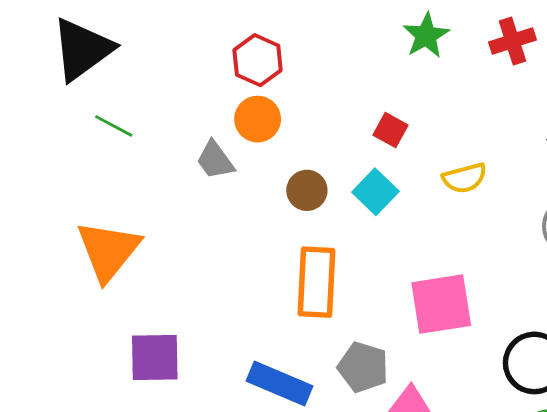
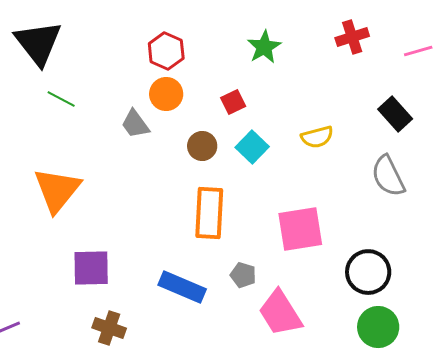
green star: (426, 36) -> (264, 47), moved
black triangle: (82, 49) -> (38, 43), turned -32
red square: (391, 130) -> (233, 102), moved, turned 35
gray pentagon: (363, 367) -> (243, 275), size x0.7

